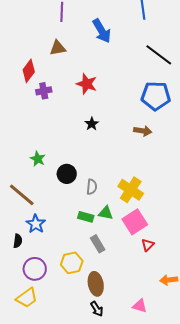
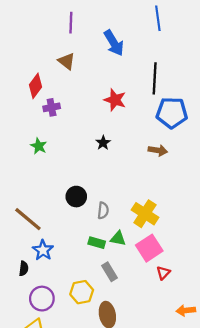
brown triangle: (58, 48) -> (67, 61), turned 48
black line: (159, 55) -> (155, 78), moved, turned 56
red star: (87, 84) -> (115, 100), moved
green star: (38, 159) -> (39, 146), moved

